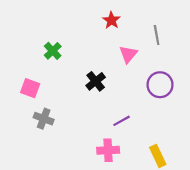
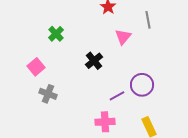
purple circle: (160, 85) -> (142, 85), moved
pink square: (30, 88) -> (36, 67), turned 30

